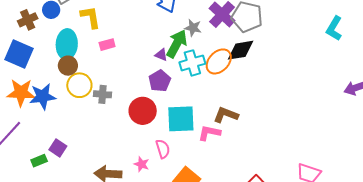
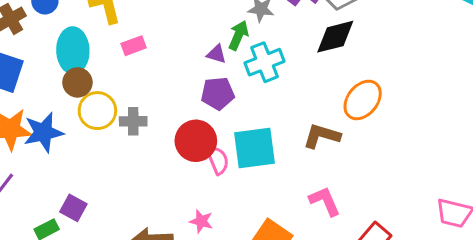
green arrow: (177, 44) -> (238, 35), size x0.7
orange ellipse: (219, 61) -> (363, 100), moved
purple pentagon: (160, 81) -> (218, 93), turned 30
pink L-shape: (209, 133) -> (325, 201), moved, turned 60
pink semicircle: (163, 149) -> (218, 160), moved

